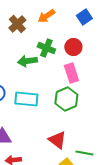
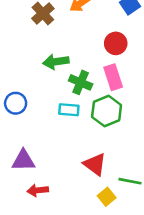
green cross: (46, 48) -> (81, 82), moved
cyan rectangle: (26, 99) -> (69, 110), moved, size x0.7

